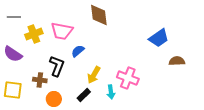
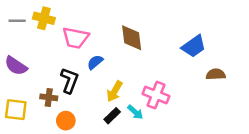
brown diamond: (99, 15) -> (132, 38), moved
yellow cross: (34, 34) -> (44, 18), moved, turned 36
cyan arrow: (111, 92) -> (135, 112), turned -40
black rectangle: (84, 95) -> (112, 116), moved

